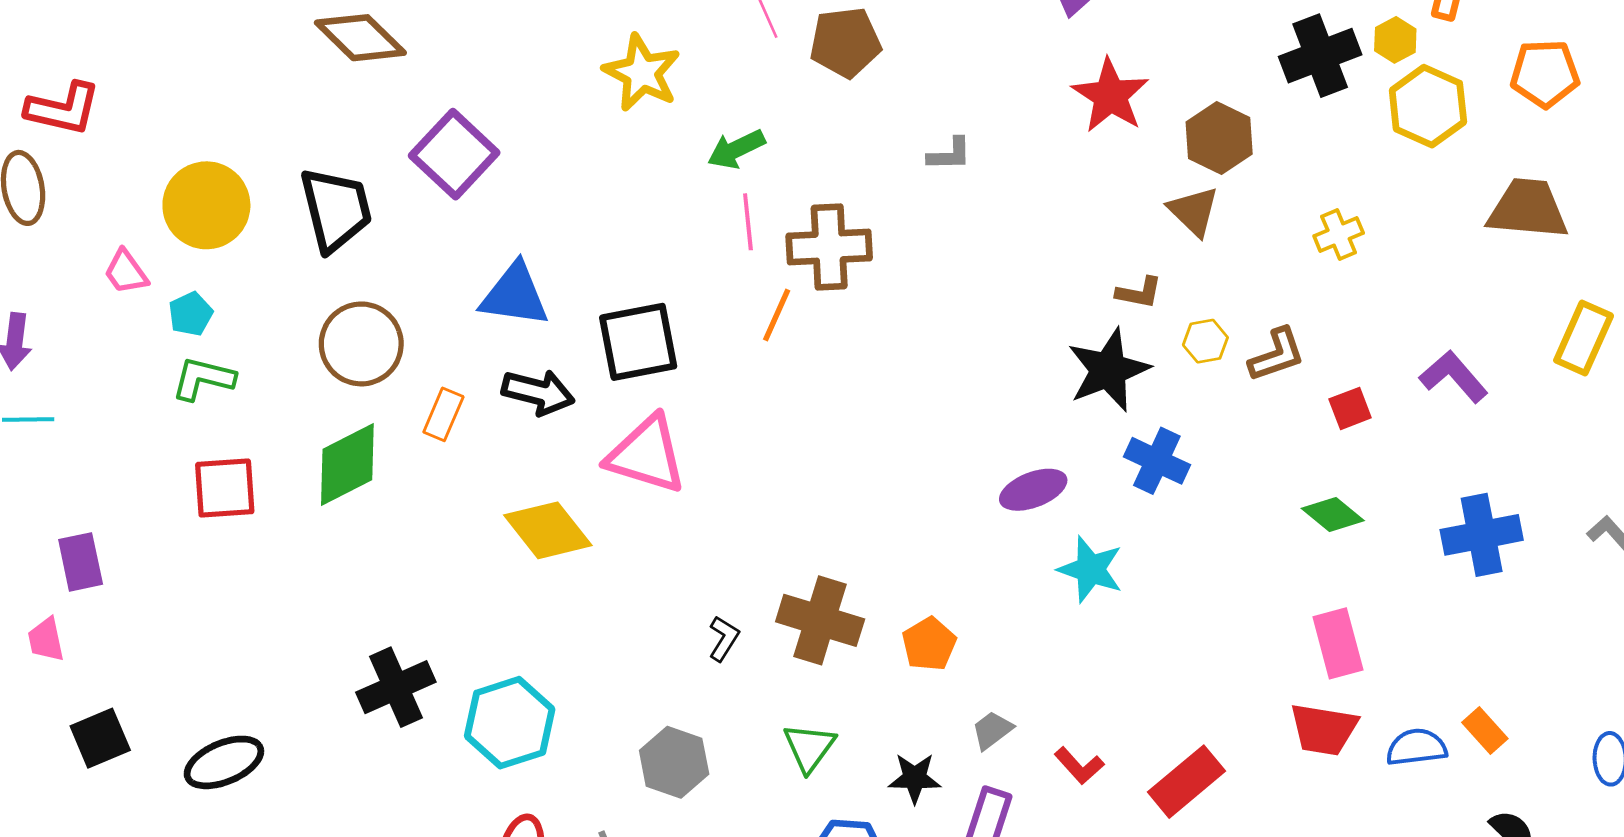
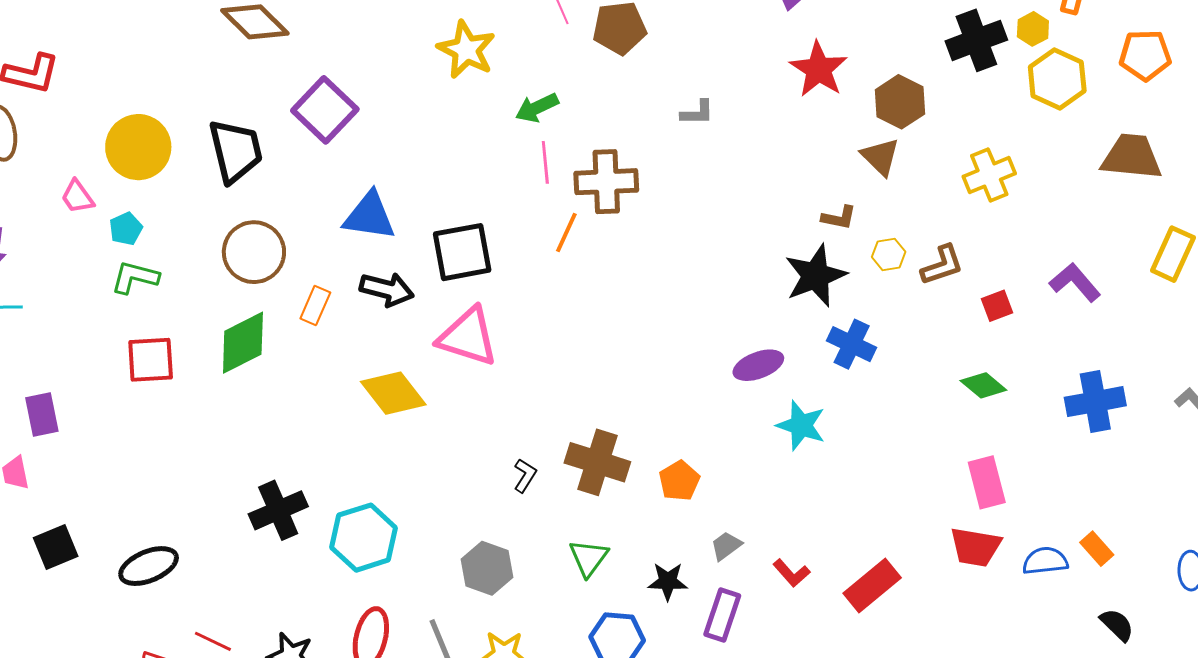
yellow cross: (1339, 235) -> (989, 175), size x1.4

